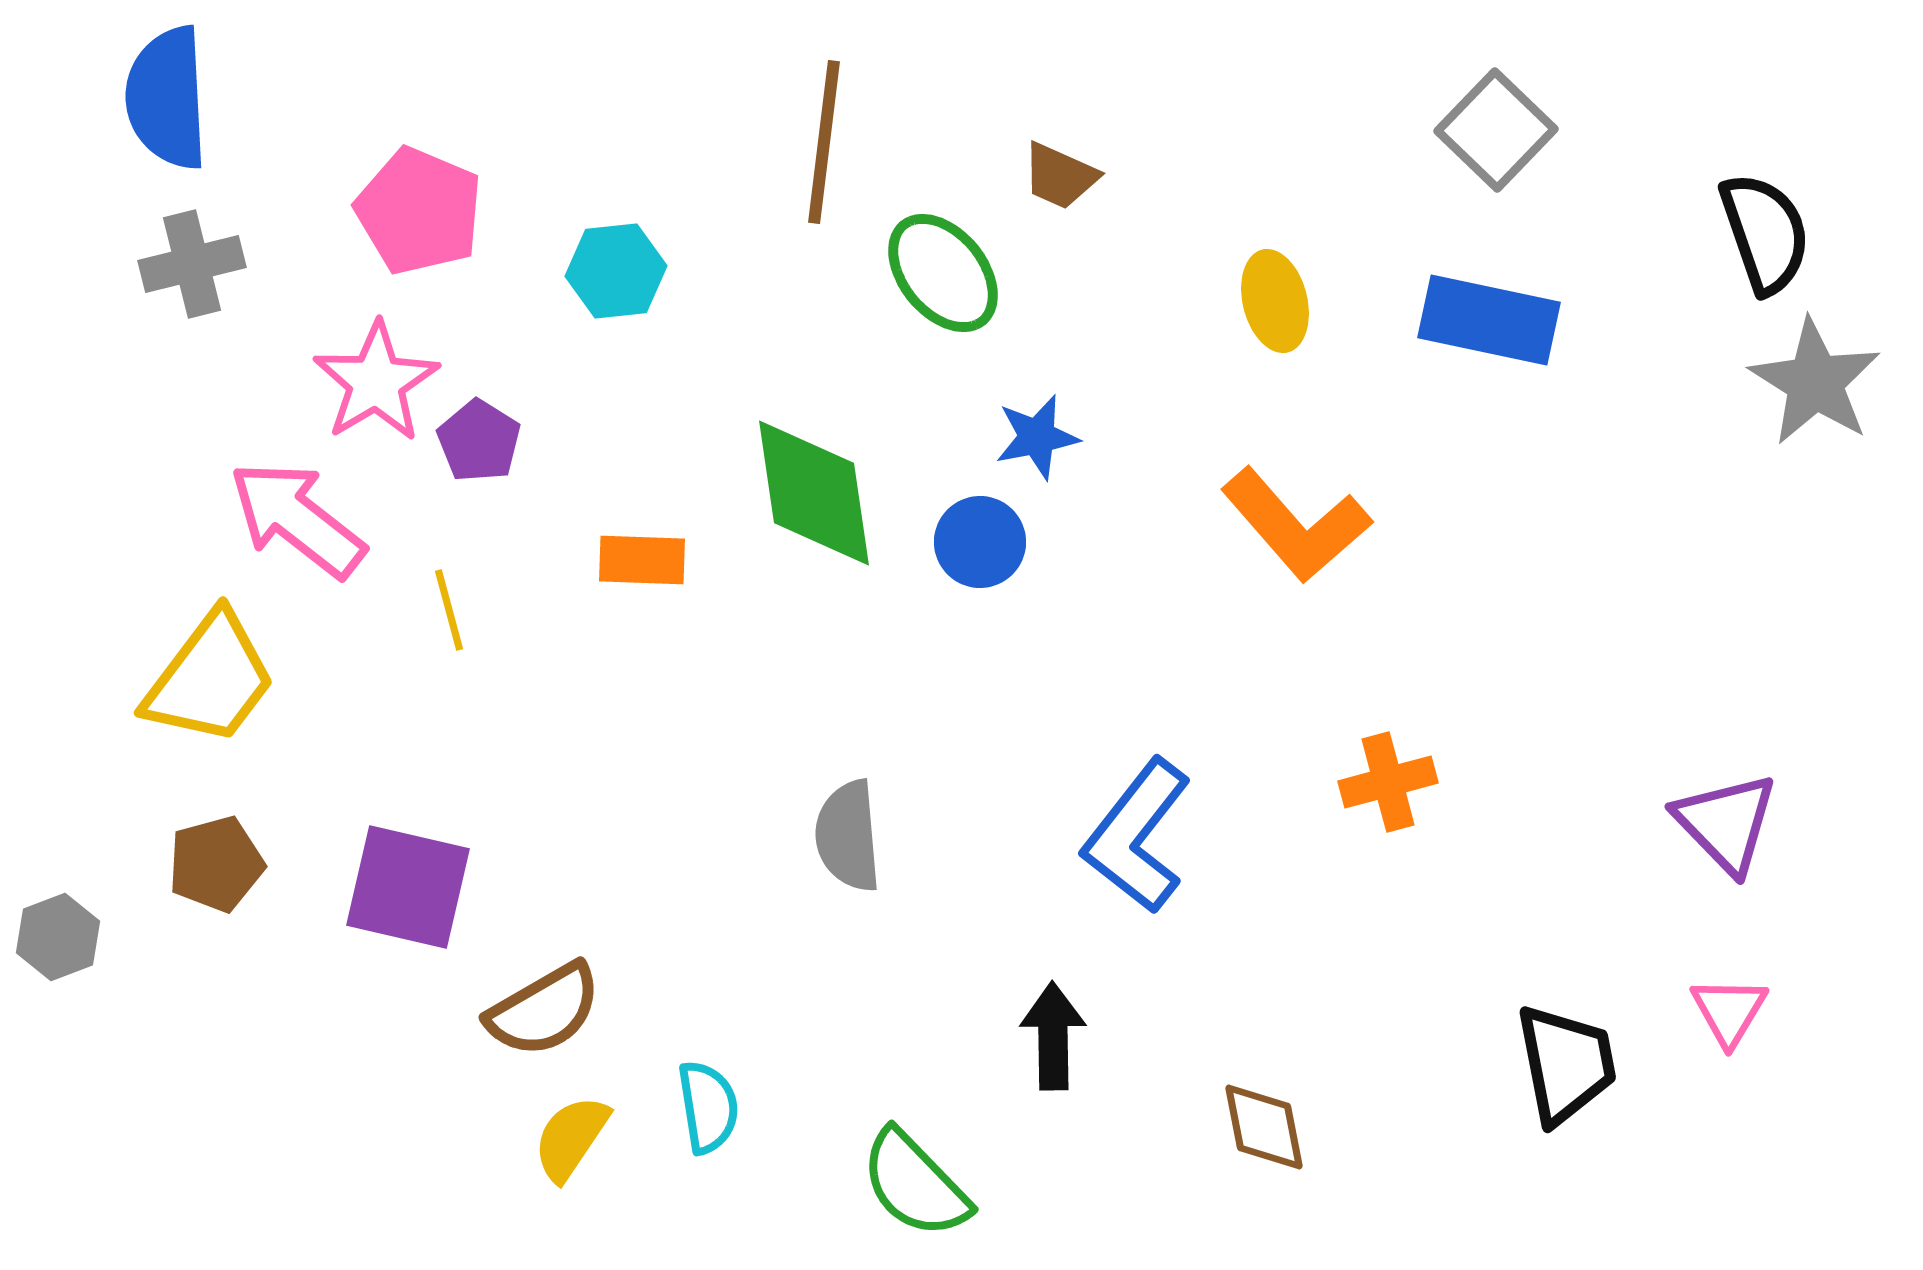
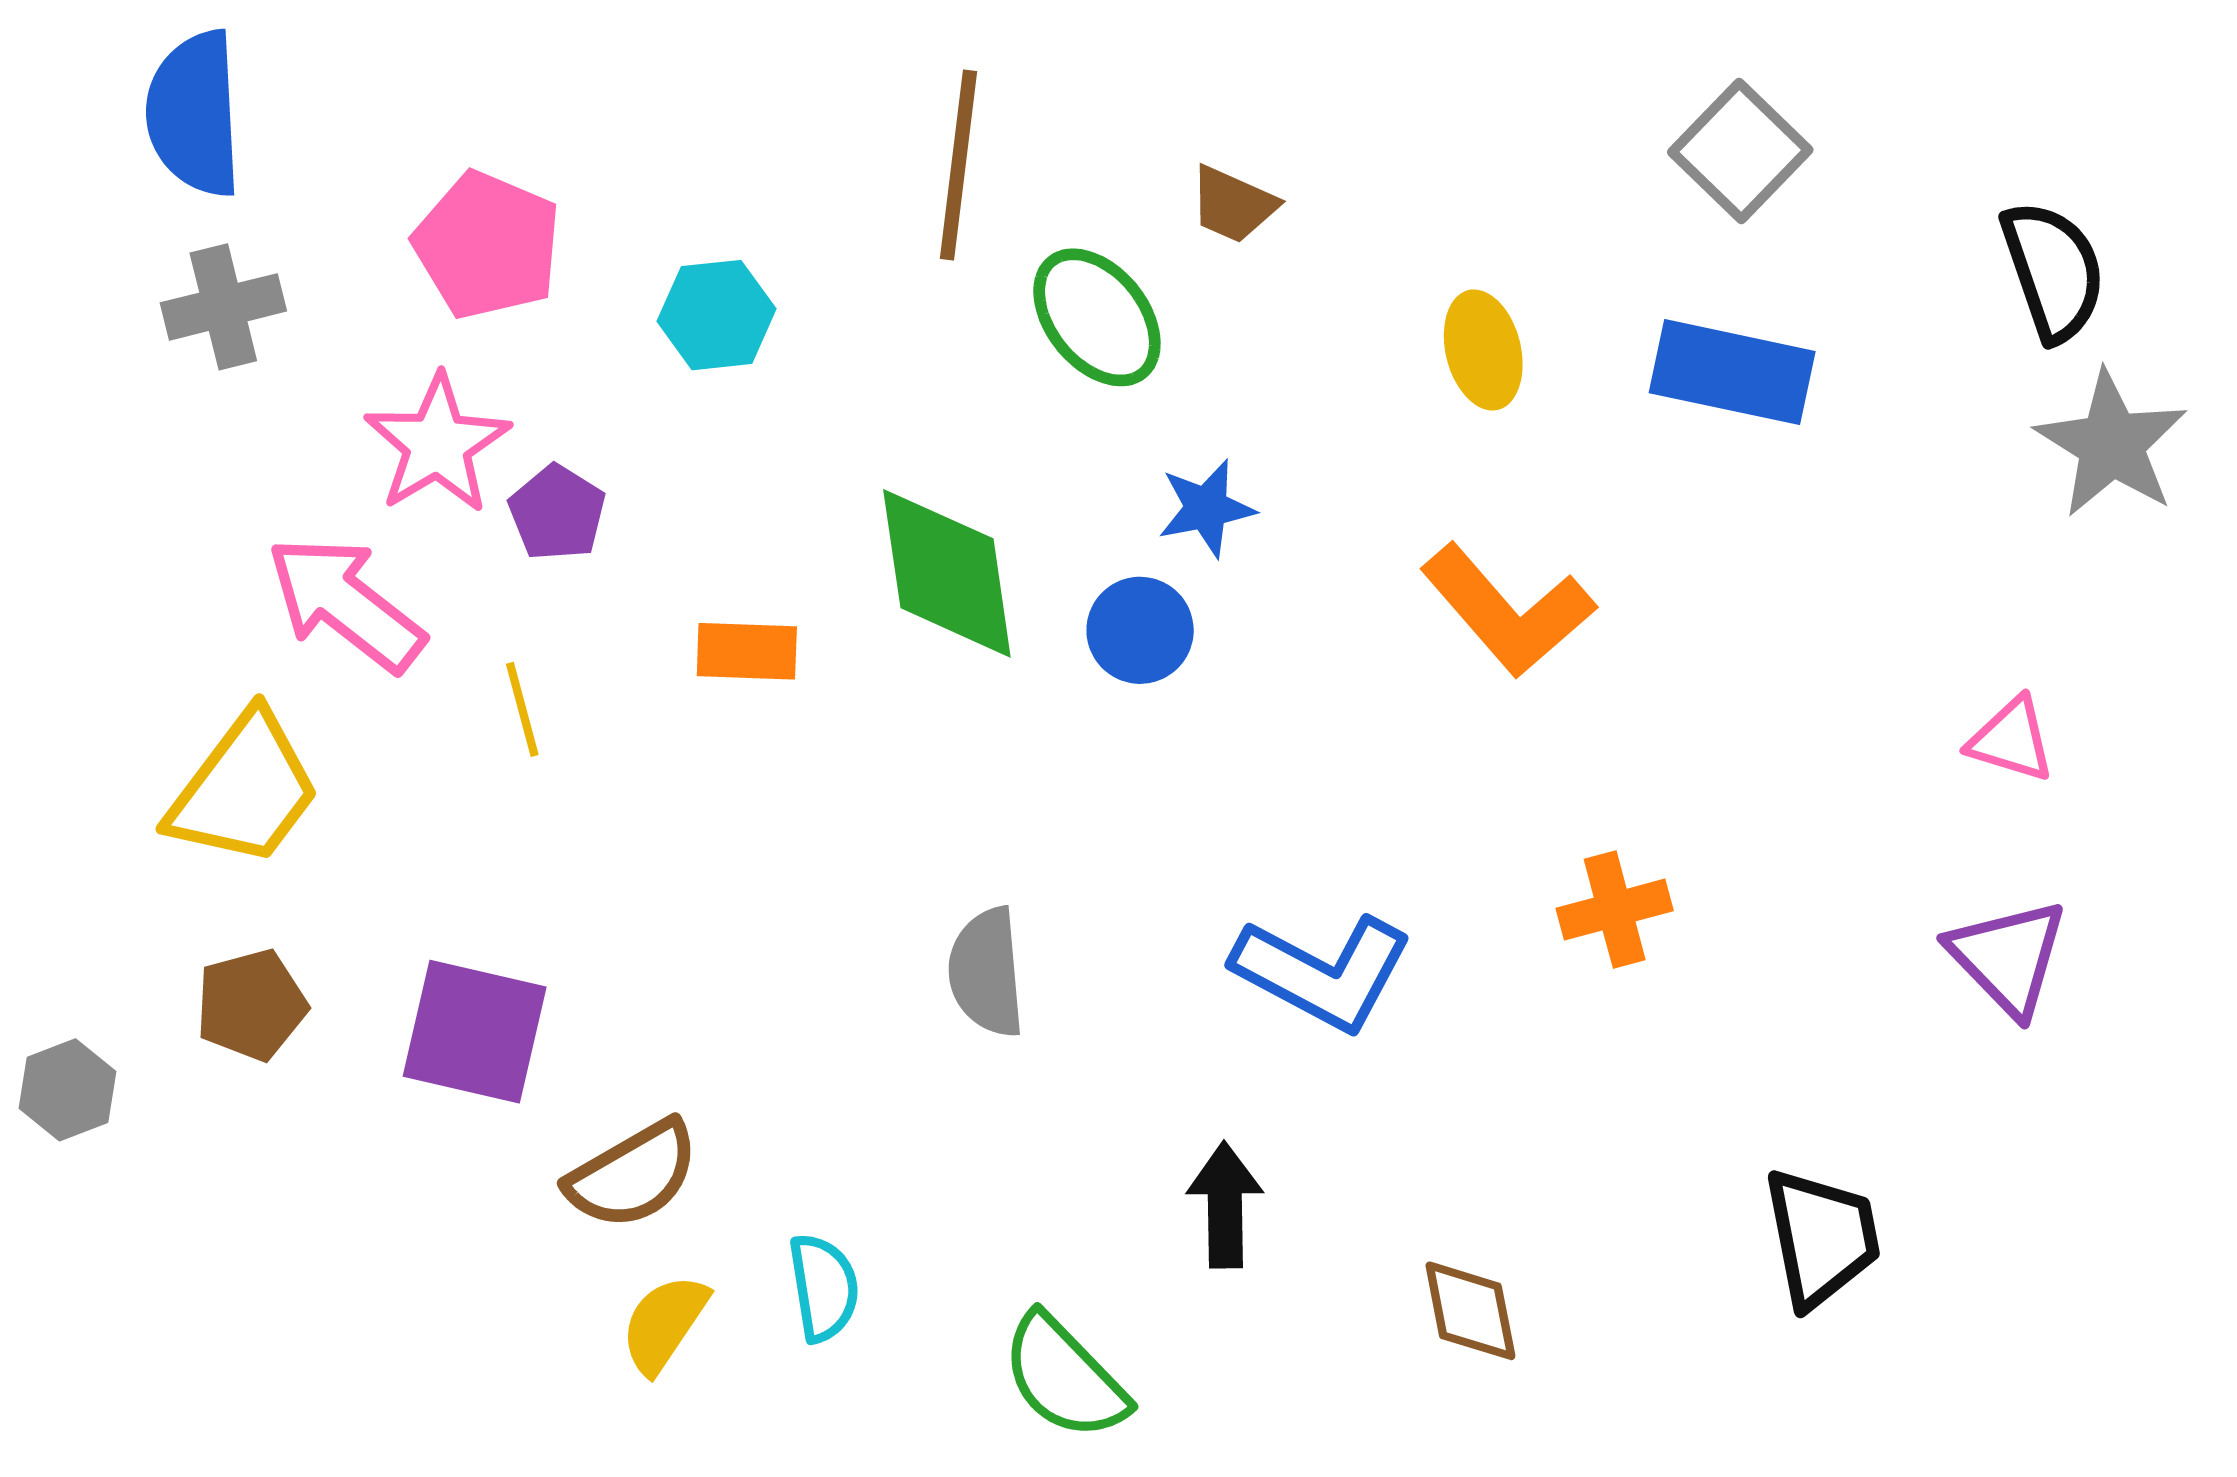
blue L-shape: (1137, 836) -> (1323, 972), turned -100
pink triangle: (1729, 1011) -> (2011, 740), moved, turned -44

